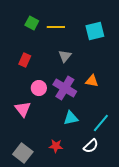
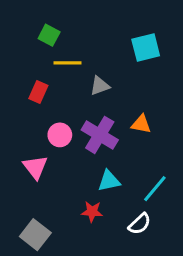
yellow line: (56, 27) -> (67, 63), moved
gray triangle: (65, 56) -> (100, 86), turned 32
red star: (56, 146) -> (92, 212), moved

